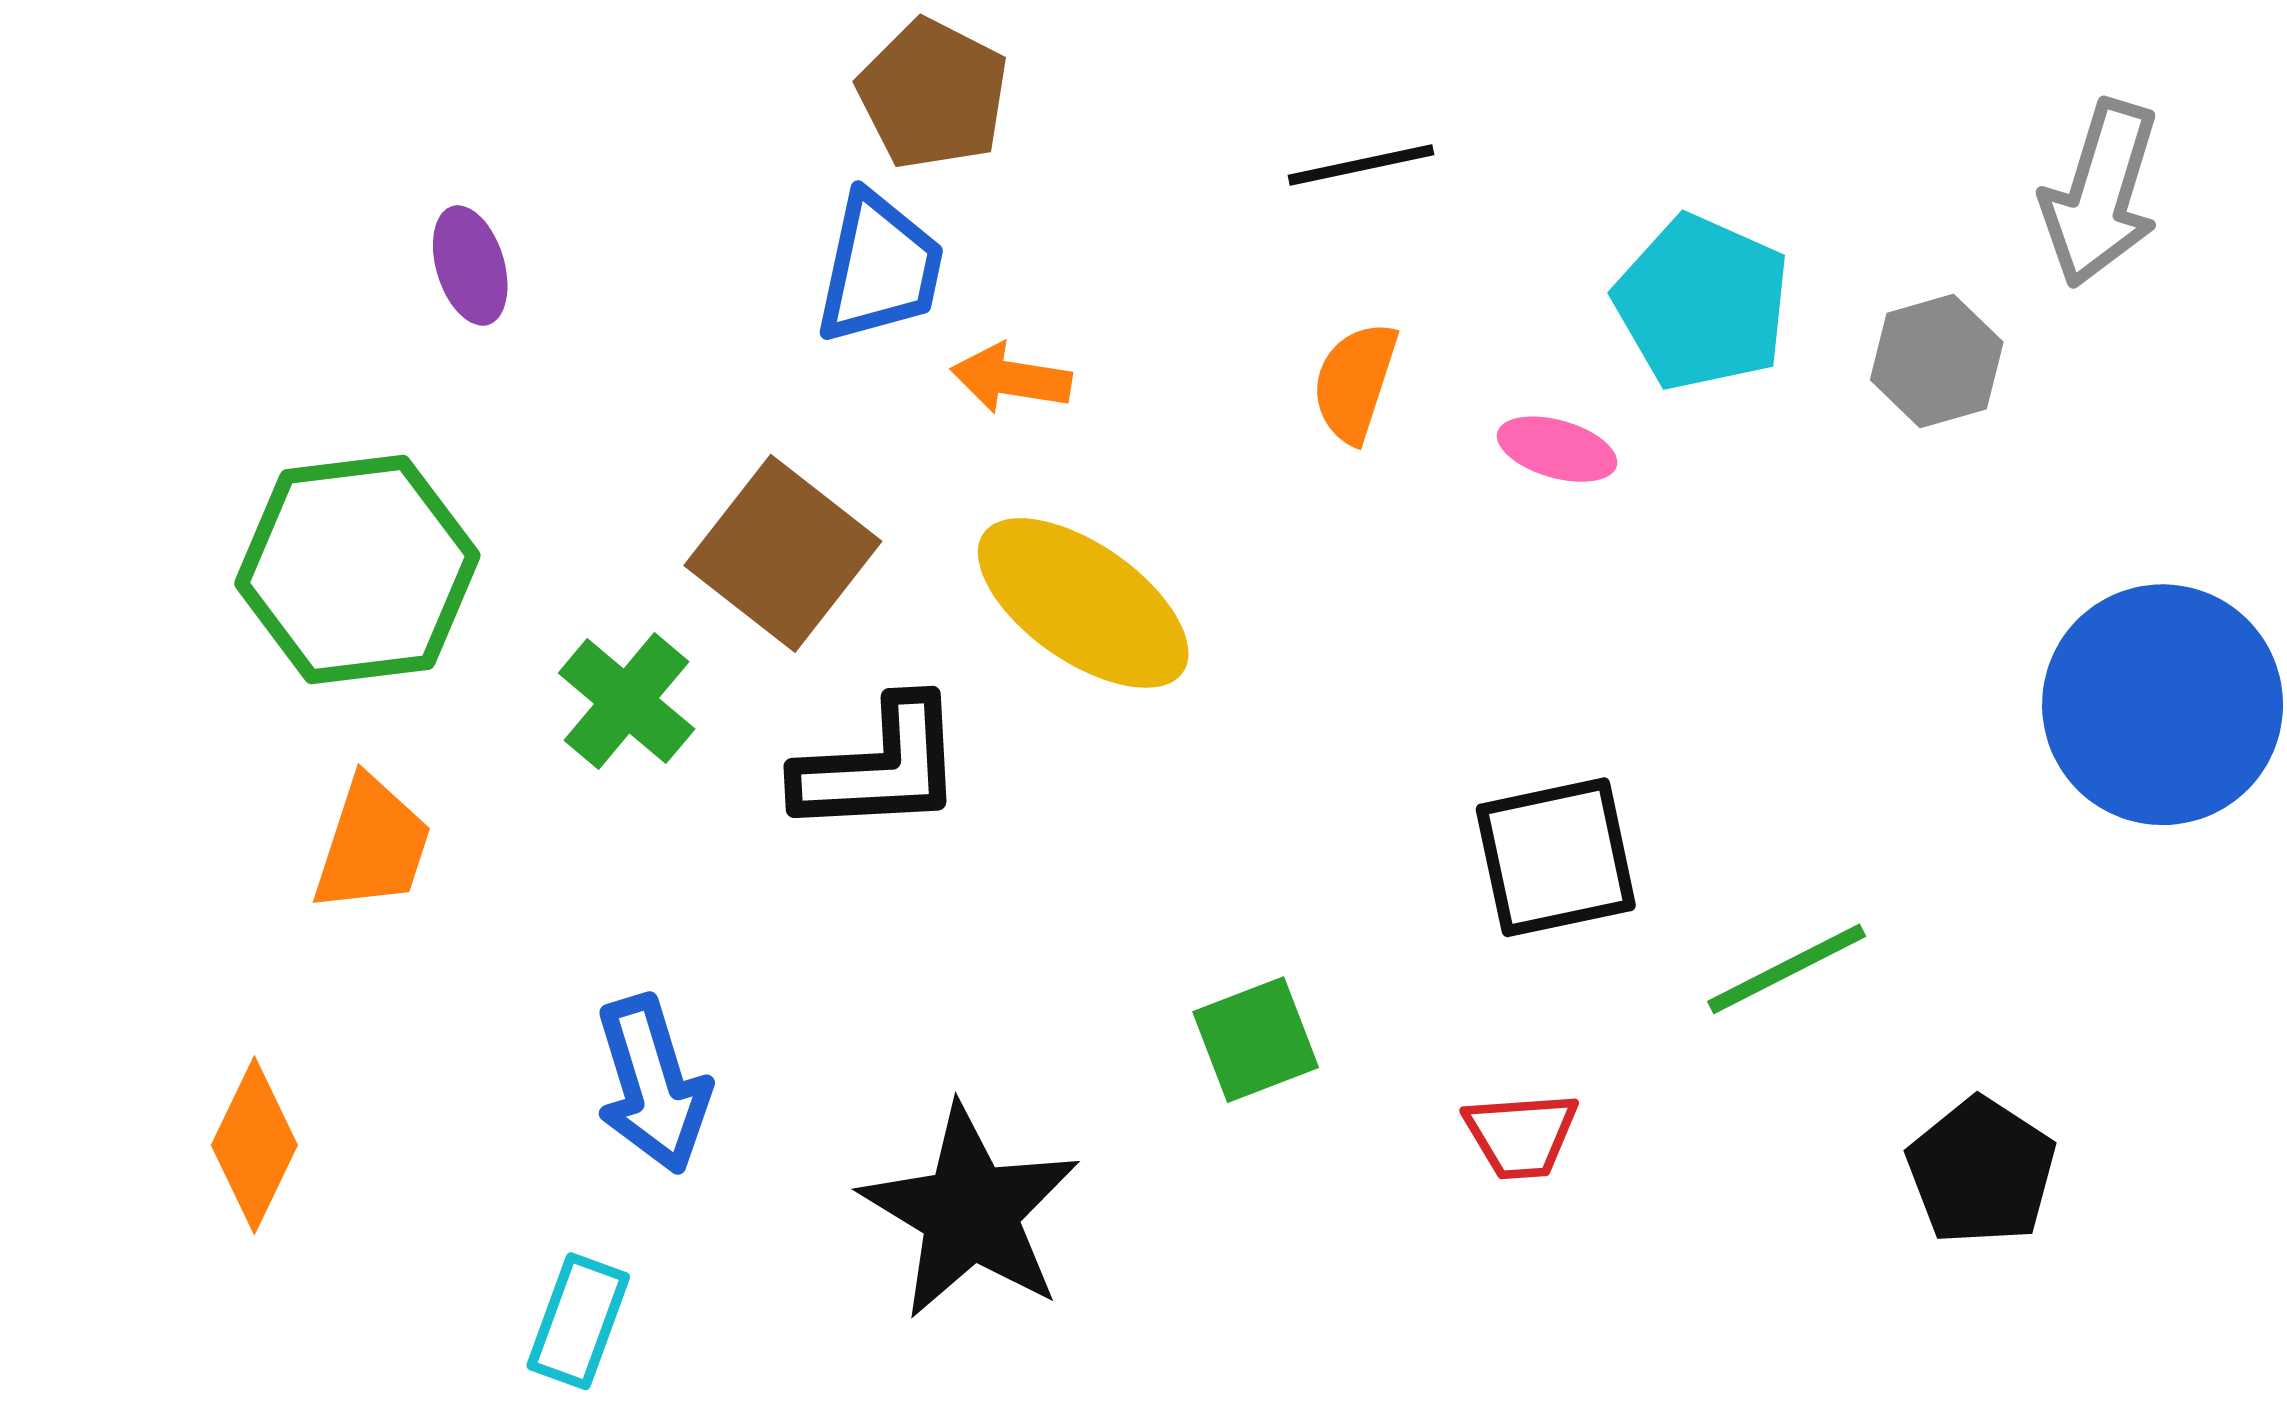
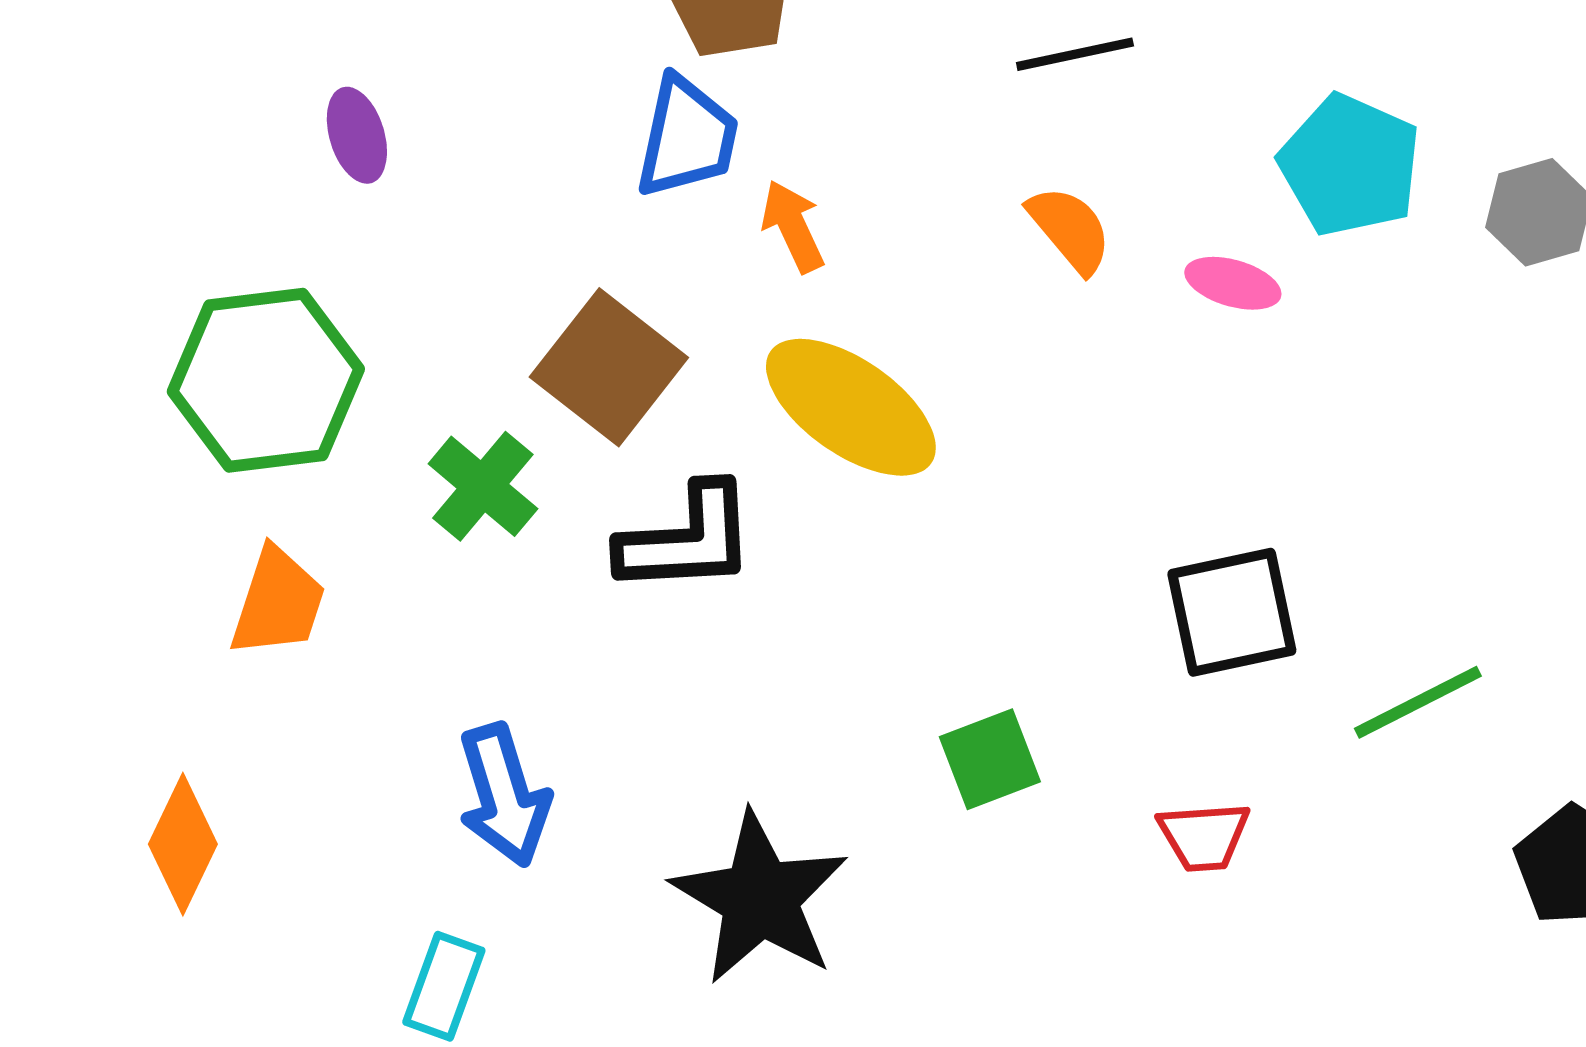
orange arrow: (1011, 378) -> (793, 226), turned 56
orange semicircle: (1355, 382) -> (1070, 229), turned 122

